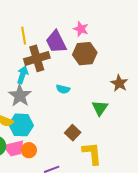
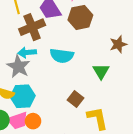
cyan arrow: (23, 75) -> (27, 52), moved, turned -108
brown star: (119, 83) -> (118, 44), turned 30
cyan semicircle: (63, 89) -> (62, 56), size x1.6

